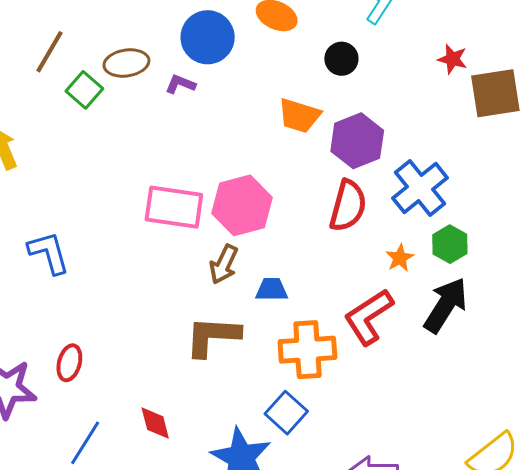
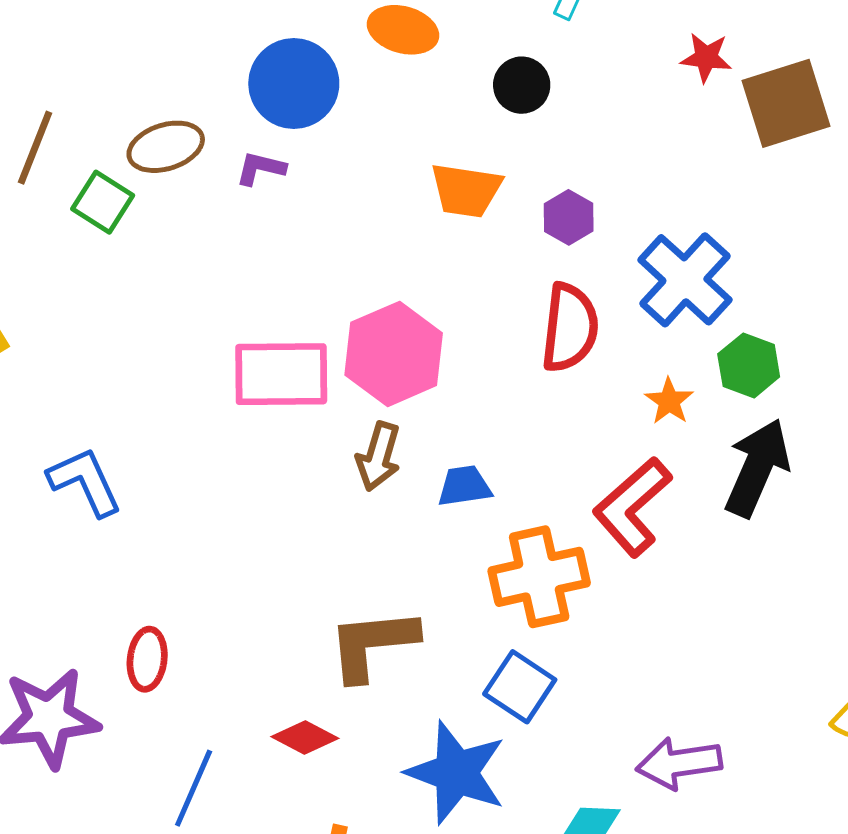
purple hexagon: (357, 141) -> (569, 217), size x0.6
brown L-shape: (213, 336) -> (373, 644), moved
red diamond: (155, 423) -> (305, 738), turned -39

